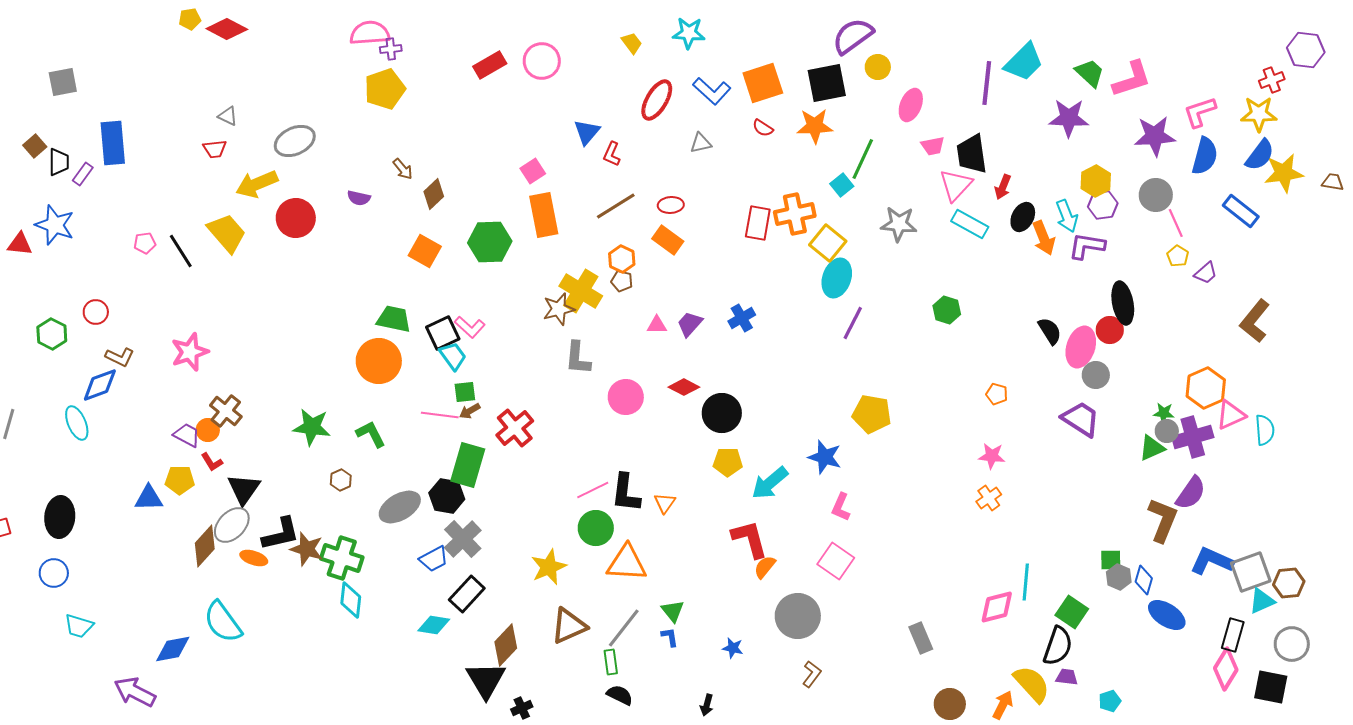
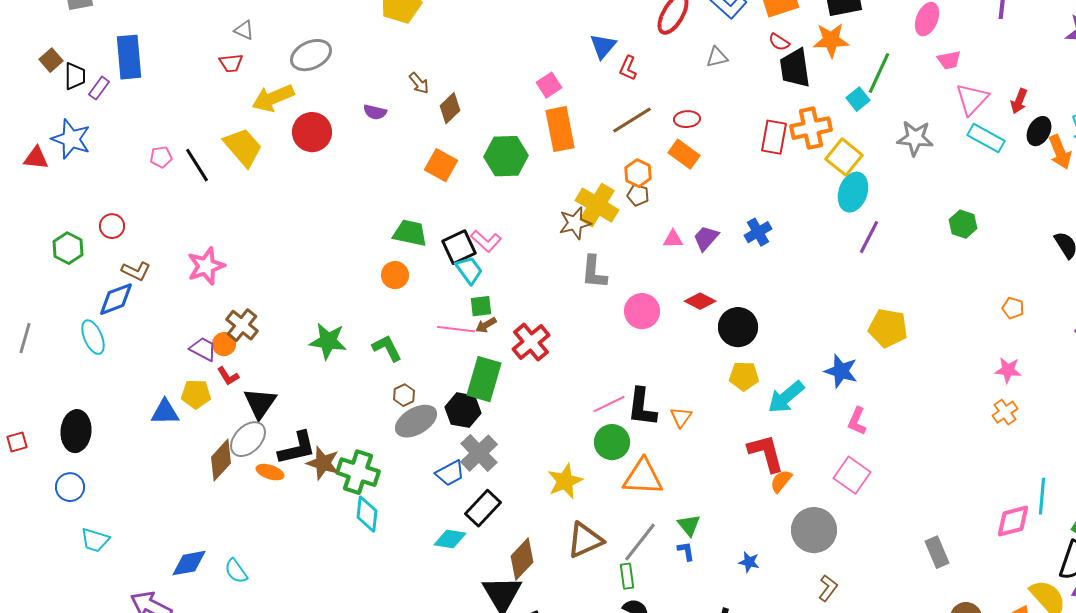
black trapezoid: (972, 154) -> (795, 68), moved
orange circle: (379, 361) -> (395, 275), size x0.6
brown hexagon: (341, 480) -> (404, 395), moved
cyan semicircle: (223, 622) -> (236, 571), moved, size x0.6

